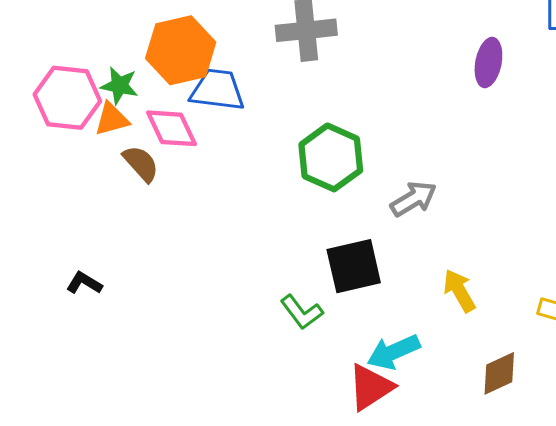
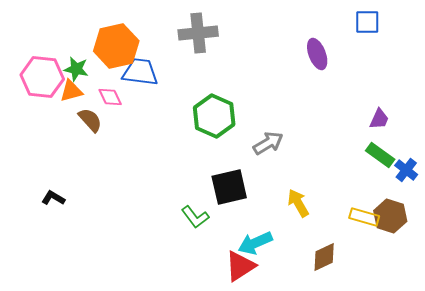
purple ellipse: (488, 62) -> (317, 54), turned -32
pink diamond: (171, 128) -> (110, 97), size x0.7

